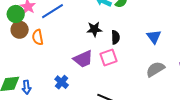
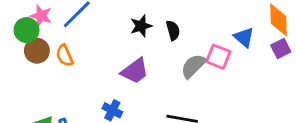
blue triangle: (154, 37) -> (244, 37), moved
pink square: (109, 58) -> (218, 57), moved, turned -36
gray semicircle: (155, 69) -> (193, 66), moved

